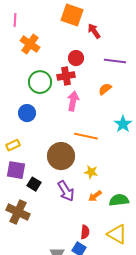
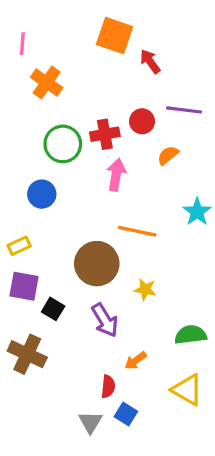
red circle: (76, 58) -> (142, 121), moved
orange arrow: (95, 196) -> (136, 361), moved
red semicircle: (85, 232) -> (108, 387), moved

